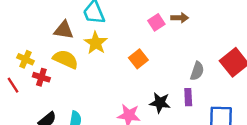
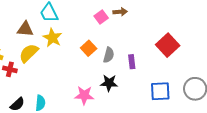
yellow semicircle: (66, 59) -> (29, 53), turned -65
gray semicircle: (197, 71) -> (109, 55), moved
purple rectangle: (188, 97) -> (132, 62), moved

